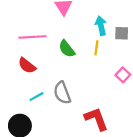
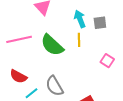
green semicircle: (67, 49) -> (52, 45), size x1.4
red semicircle: (27, 66) -> (18, 76), moved

